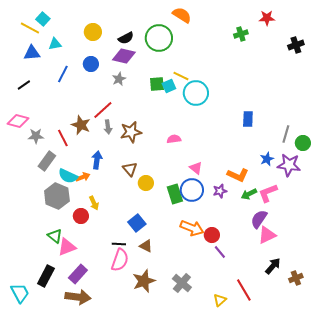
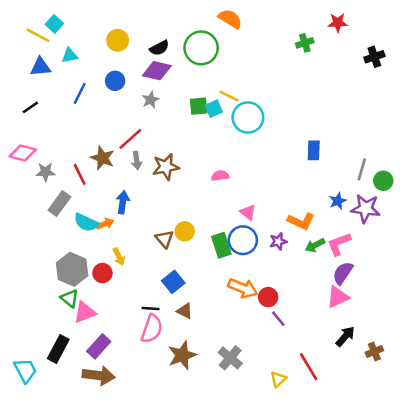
brown triangle: (130, 169) -> (164, 239), moved
gray hexagon: (57, 196) -> (72, 269), moved
purple semicircle: (259, 219) -> (343, 273), moved

